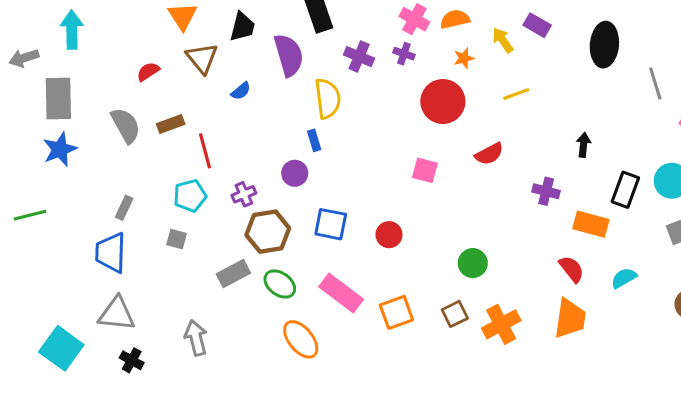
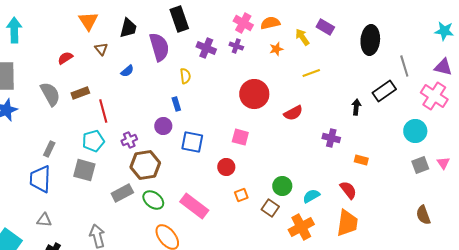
brown triangle: (202, 58) -> (101, 49), size x0.6
yellow semicircle: (328, 98) -> (185, 76), size x0.6
red circle: (443, 101) -> (254, 94), moved
pink square: (425, 170) -> (240, 137), moved
black rectangle: (625, 190) -> (384, 91), moved, turned 35
blue square: (331, 224) -> (192, 142), moved
orange rectangle: (591, 224) -> (361, 160), size x0.6
gray square: (177, 239) -> (84, 170), size x1.6
cyan semicircle: (624, 278) -> (311, 196), moved
orange square: (396, 312) -> (241, 195), moved, size x0.6
gray triangle: (117, 314) -> (44, 220), size x0.6
brown square: (455, 314) -> (270, 208), moved, turned -30

